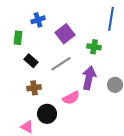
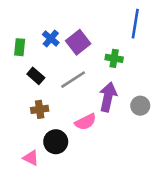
blue cross: (38, 20) -> (51, 39), moved, turned -32

